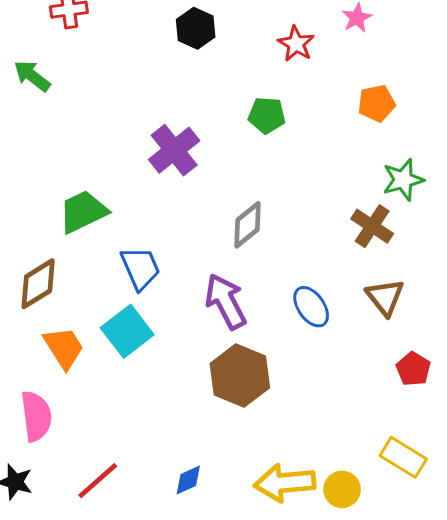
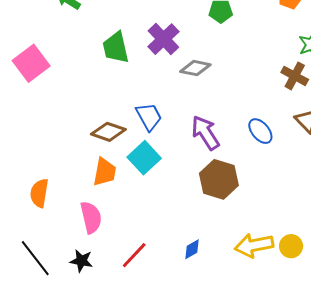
green trapezoid: (83, 212) -> (116, 48), moved, turned -72
gray diamond: (248, 225) -> (195, 68), moved, turned 56
brown diamond: (38, 284) -> (108, 132), moved, turned 56
orange trapezoid: (64, 348) -> (105, 172), turned 48

